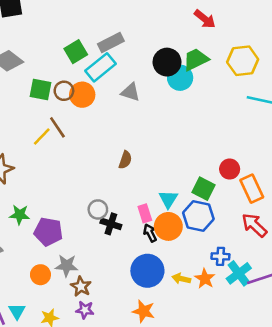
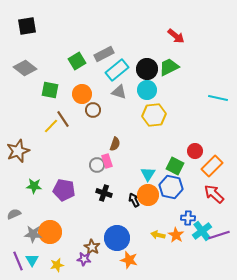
yellow hexagon: (243, 61) -> (154, 115), moved
cyan rectangle: (100, 67) -> (117, 70), moved
cyan circle: (180, 78) -> (147, 90), moved
brown circle: (64, 91) -> (93, 110), moved
orange rectangle: (252, 189) -> (212, 166), turned 70
gray circle: (98, 209) -> (97, 165), moved
pink rectangle: (145, 213) -> (107, 161), moved
purple pentagon: (48, 232) -> (64, 190), moved
gray star: (67, 266) -> (33, 234), moved
blue circle: (147, 271) -> (117, 238), moved
orange circle: (40, 275) -> (50, 232), size x1.5
brown star: (81, 286) -> (92, 247), moved

